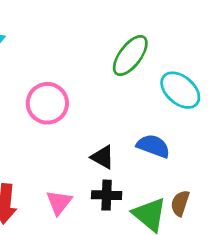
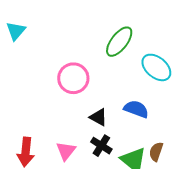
pink circle: (47, 103) -> (73, 78), moved
black cross: (107, 195) -> (101, 146), turned 30

